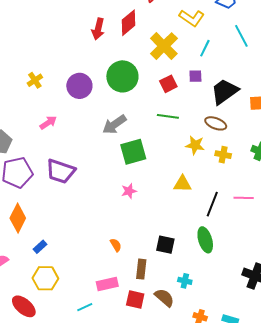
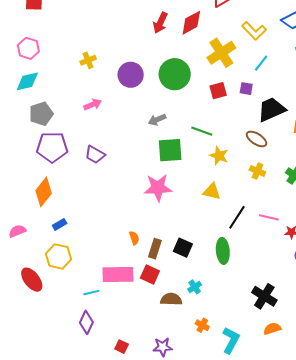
green line: (168, 116) -> (202, 131), moved
gray arrow: (114, 124) -> (157, 120), size x0.7
yellow star: (195, 145) -> (219, 156), moved
purple trapezoid: (61, 171) -> (95, 155), size x0.7
pink star: (129, 191) -> (158, 188), size x1.8
brown rectangle: (141, 269) -> (155, 249), moved
cyan cross: (185, 281) -> (195, 287), turned 32
pink rectangle: (107, 284) -> (118, 274), size x1.4
brown semicircle: (164, 298) -> (171, 299), turned -50
red square: (135, 299) -> (150, 274), moved

